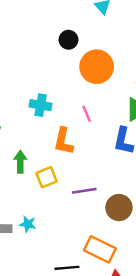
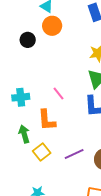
orange circle: (97, 67) -> (52, 26), moved, size x0.7
green arrow: (20, 162) -> (24, 134), moved

